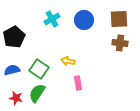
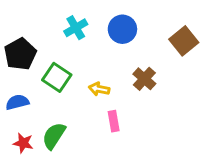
brown square: (119, 19) -> (184, 41), moved, turned -36
brown cross: (120, 43) -> (144, 79), moved, turned 35
green square: (39, 69) -> (57, 77), moved

